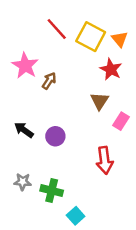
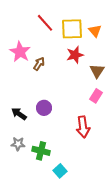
yellow square: (91, 37) -> (72, 29), turned -30
red star: (111, 69) -> (75, 55), moved, turned 30
brown triangle: (100, 101) -> (97, 71), moved
black arrow: (24, 130) -> (19, 114), moved

